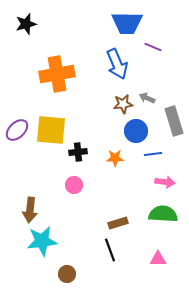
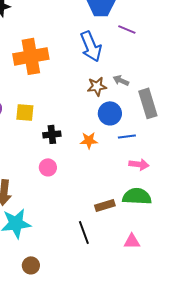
yellow square: (51, 130) -> (25, 112), size x0.6
brown rectangle: (118, 223) -> (105, 205), moved
brown circle: (67, 274) -> (31, 265), moved

